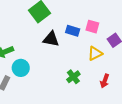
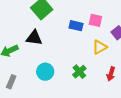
black triangle: (51, 39) -> (34, 38), moved
cyan circle: (21, 68) -> (45, 72), moved

